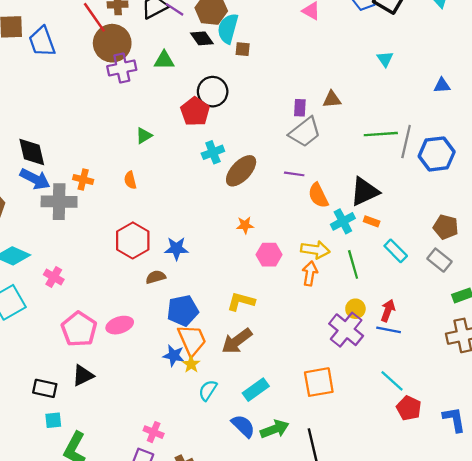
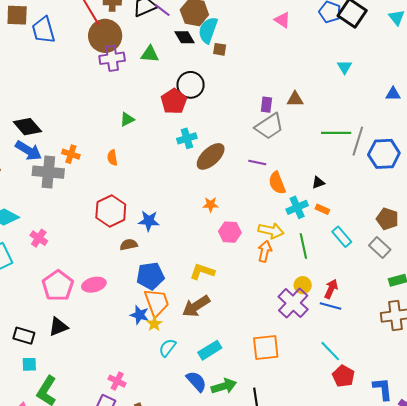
black diamond: (32, 152) -> (27, 127), turned -32
black triangle: (365, 192) -> (318, 183), size x0.5

